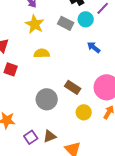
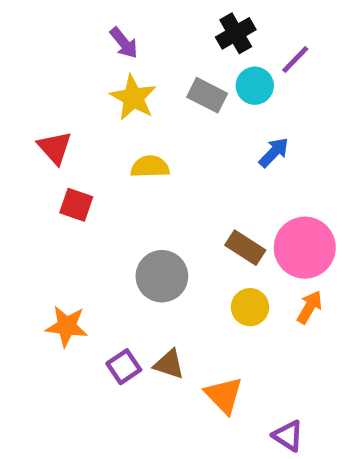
blue arrow: (94, 47) -> (274, 152), turned 96
brown rectangle: (73, 87) -> (245, 248), moved
brown triangle: (50, 136) -> (169, 364), turned 40

